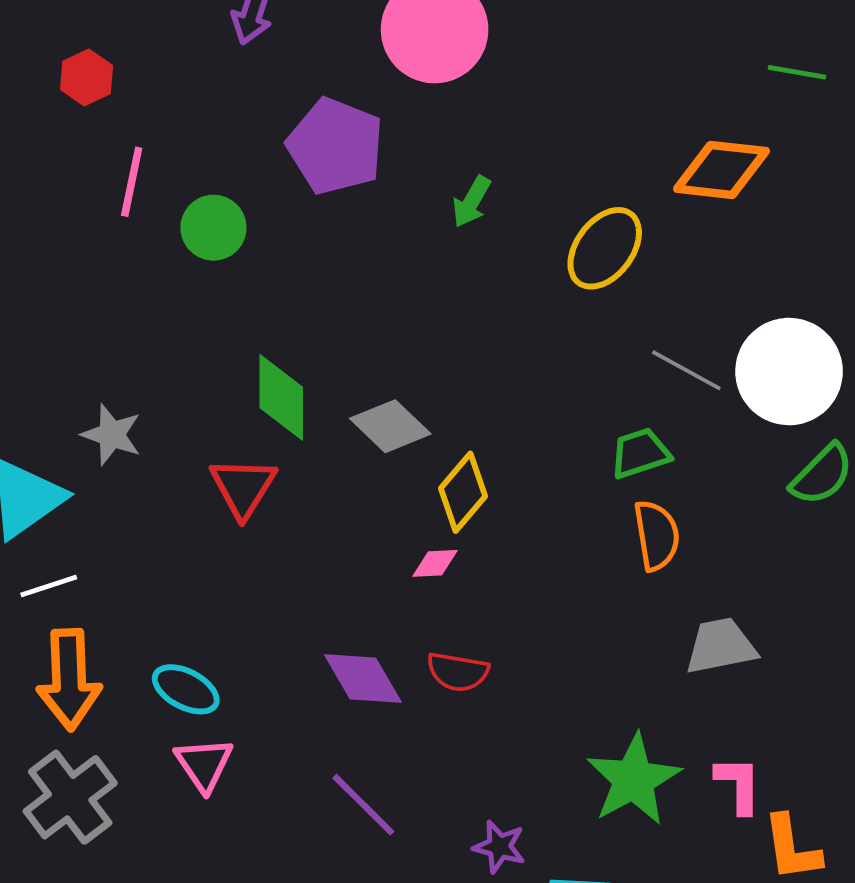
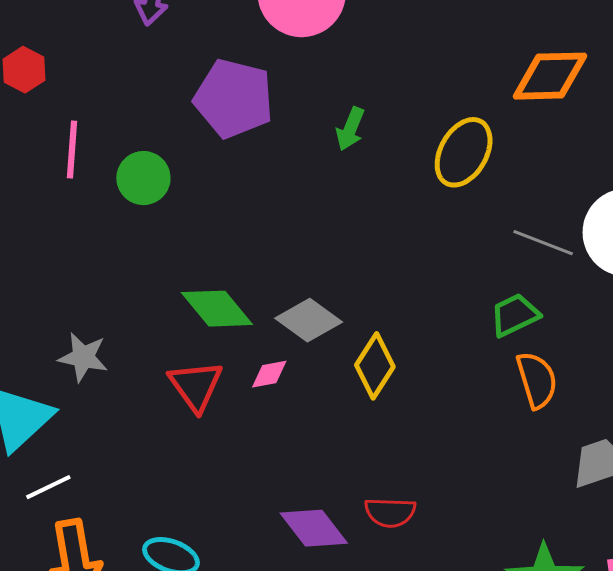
green diamond: (281, 397) -> (217, 309), turned -32
pink diamond: (435, 563) -> (269, 374), moved

